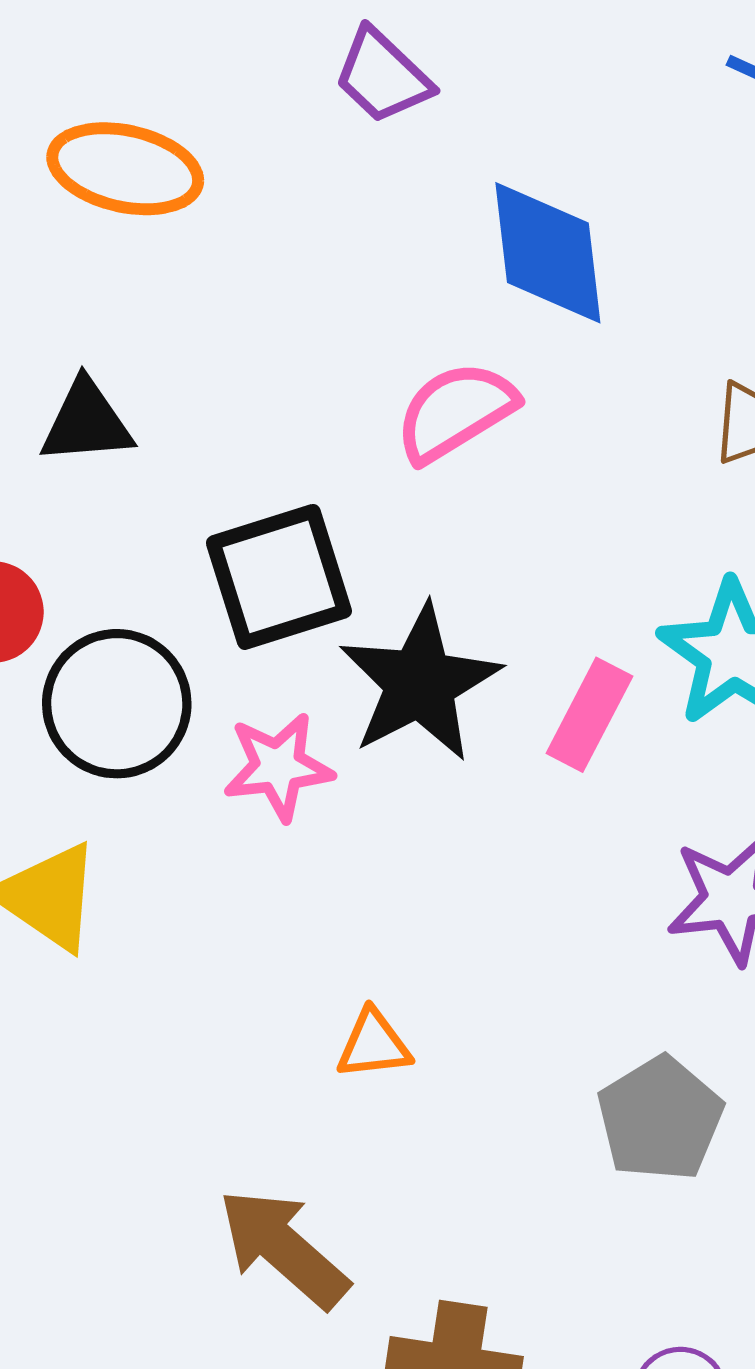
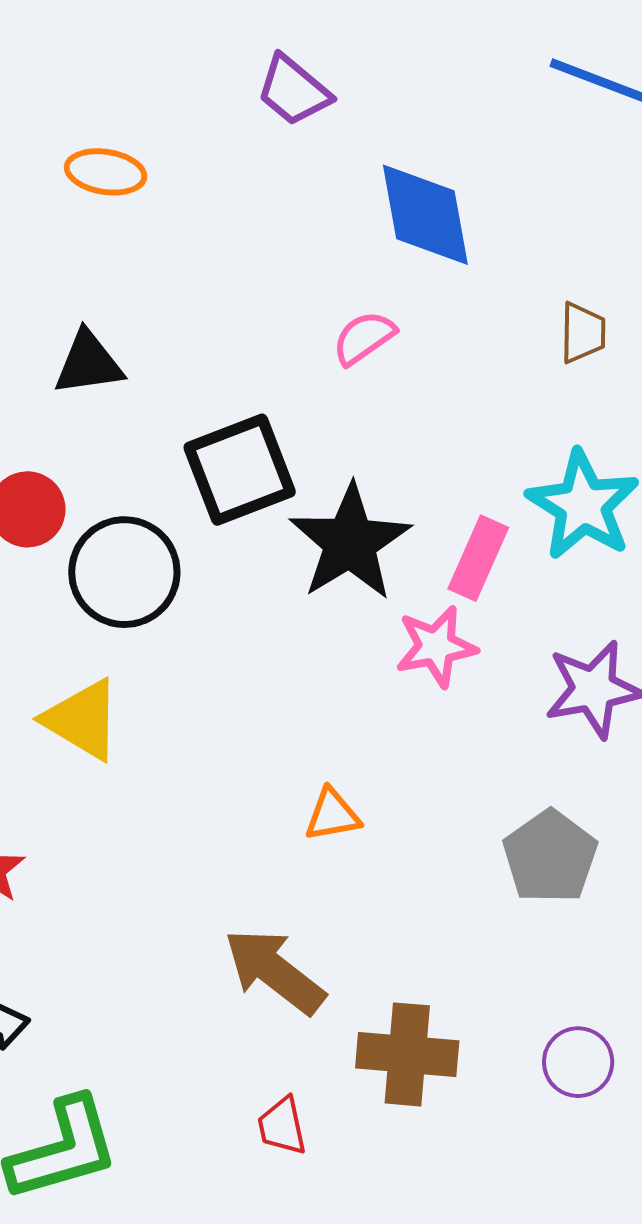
orange ellipse: (125, 169) -> (106, 172), size x0.7
pink semicircle: (456, 412) -> (364, 338), size x0.7
pink star: (278, 767) -> (436, 646), moved

